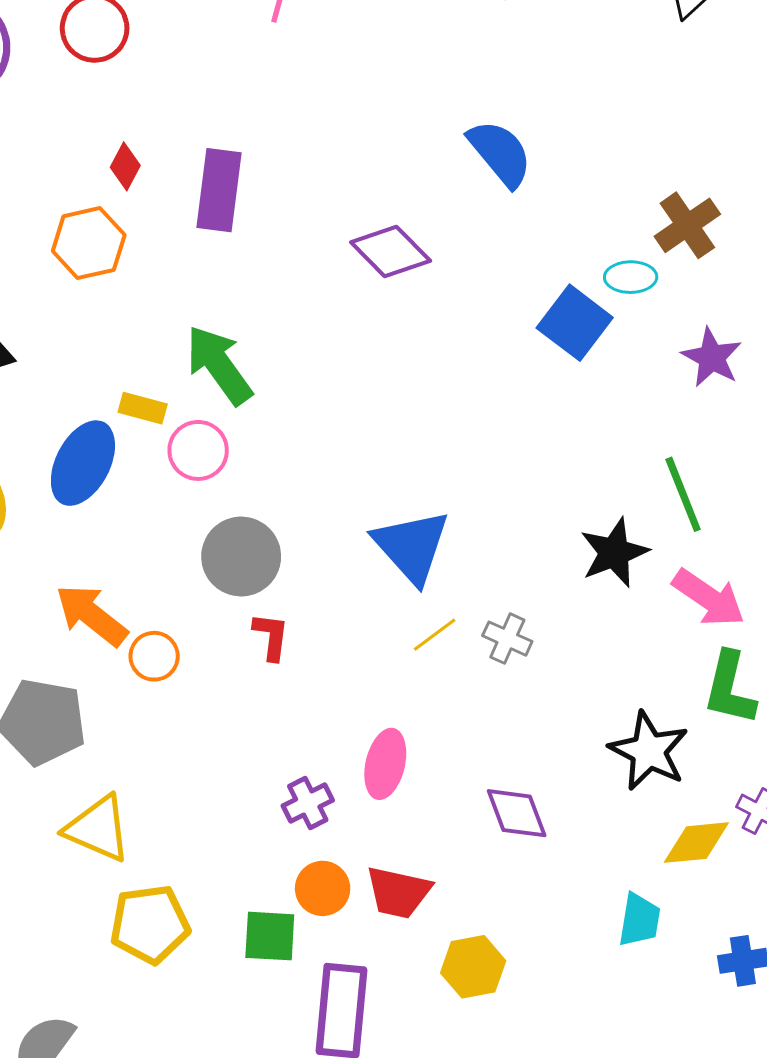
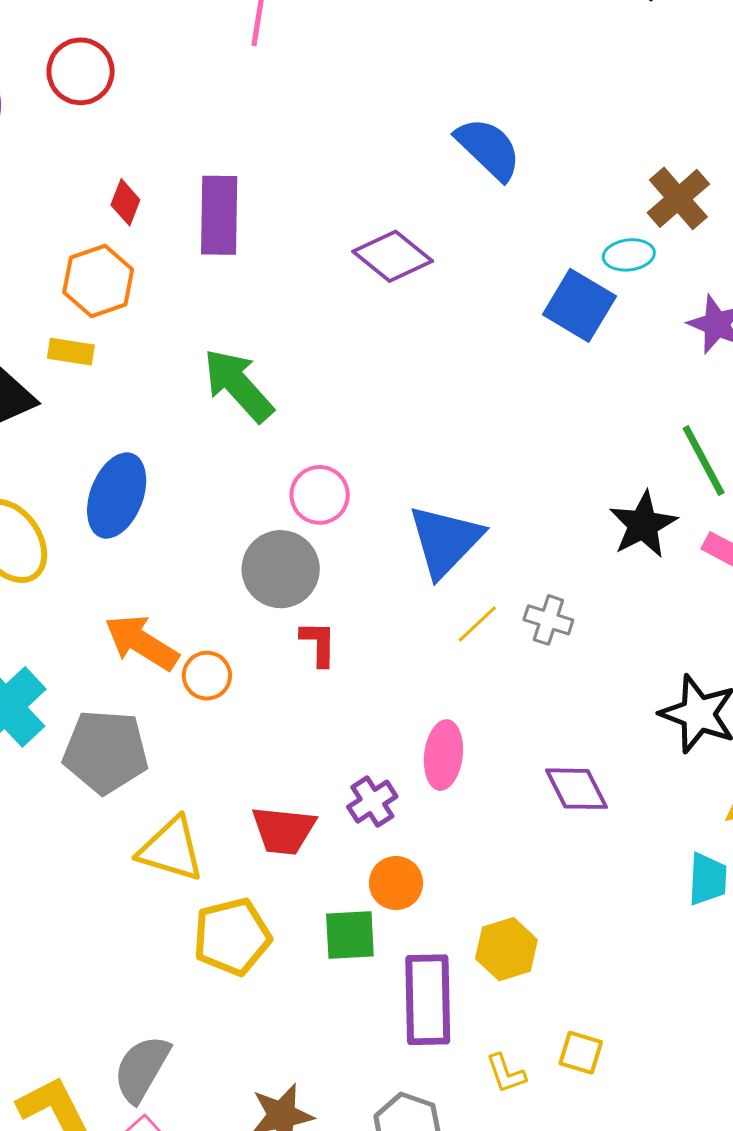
yellow rectangle: (143, 408) -> (71, 352), moved
pink circle: (198, 450) -> (320, 495), moved
blue triangle: (412, 546) -> (445, 541), turned 32
red trapezoid: (398, 892) -> (283, 830), moved
yellow hexagon: (473, 967) -> (506, 949), moved

